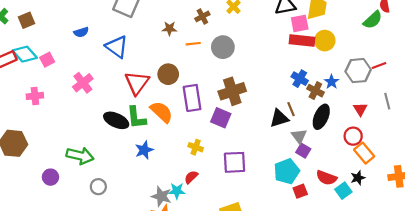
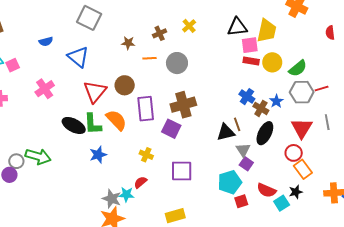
green semicircle: (373, 20) -> (298, 68), moved
red rectangle: (302, 40) -> (251, 61), size x0.7
red triangle: (360, 109) -> (302, 128), size x1.6
gray circle: (98, 187) -> (16, 161), moved

